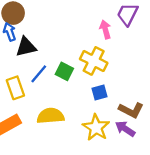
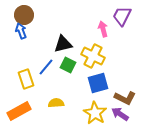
black triangle: (26, 47) -> (63, 44), moved
blue square: (100, 93) -> (98, 83), size x1.5
yellow semicircle: (50, 116) -> (56, 103), size x0.7

